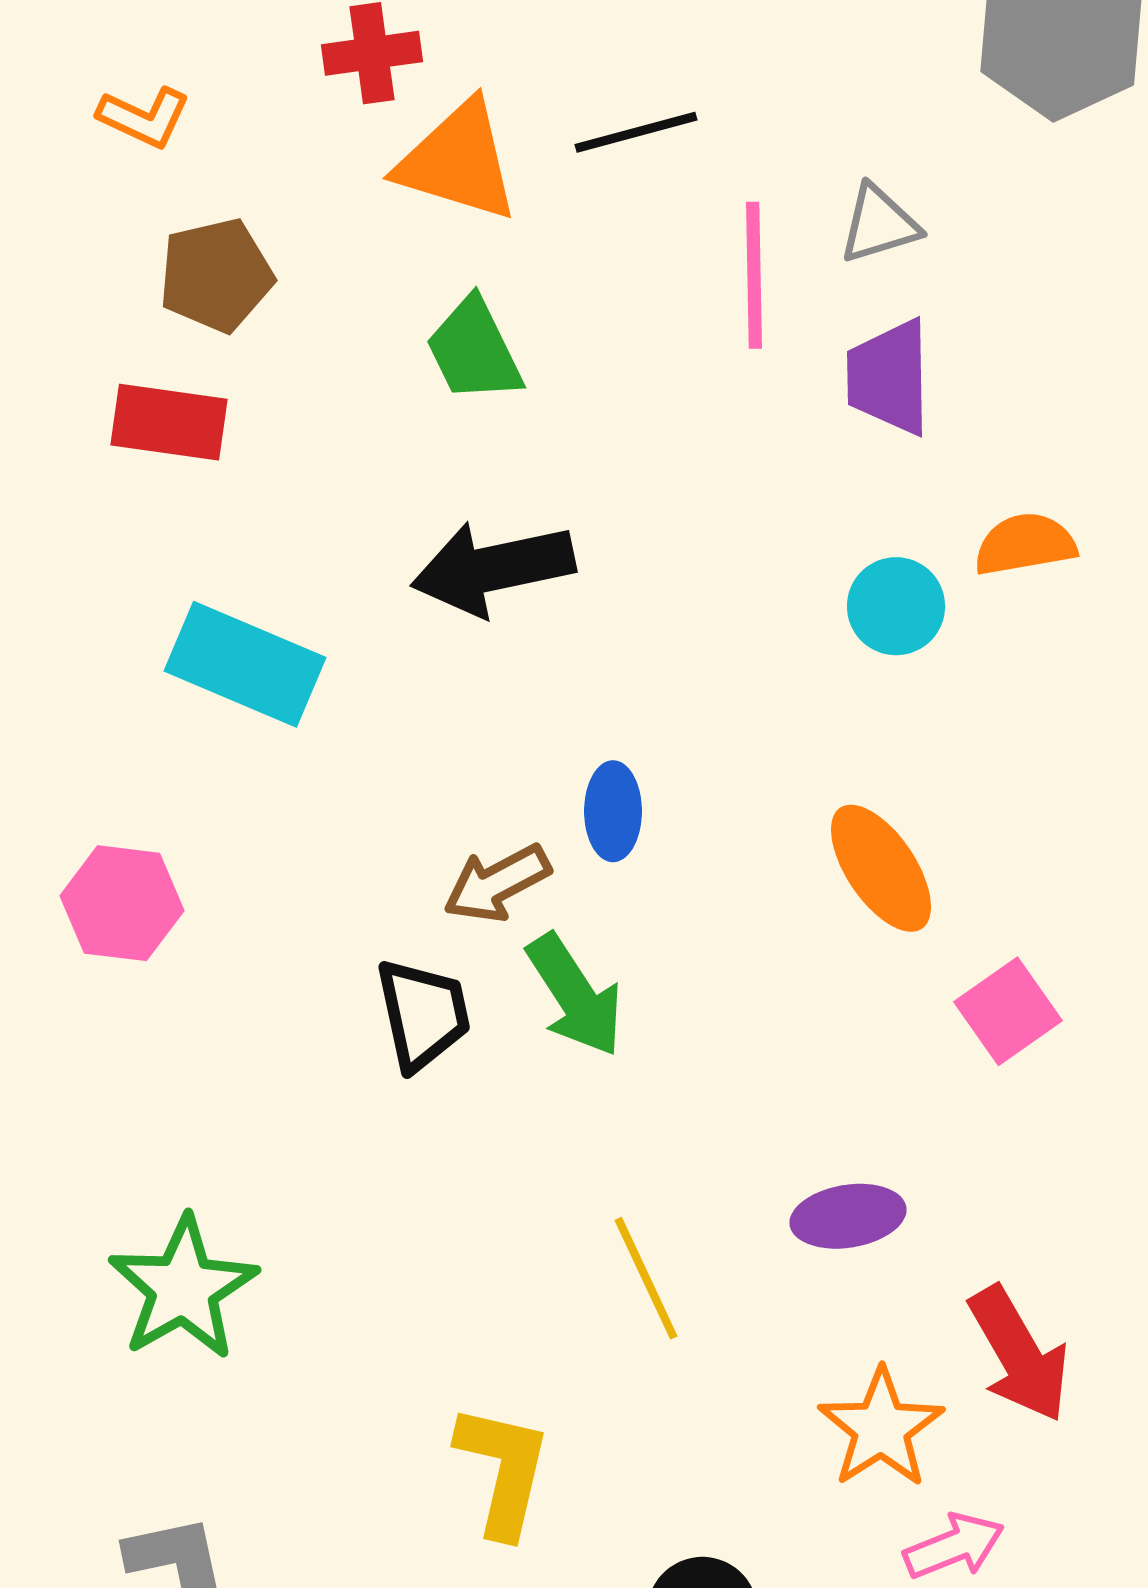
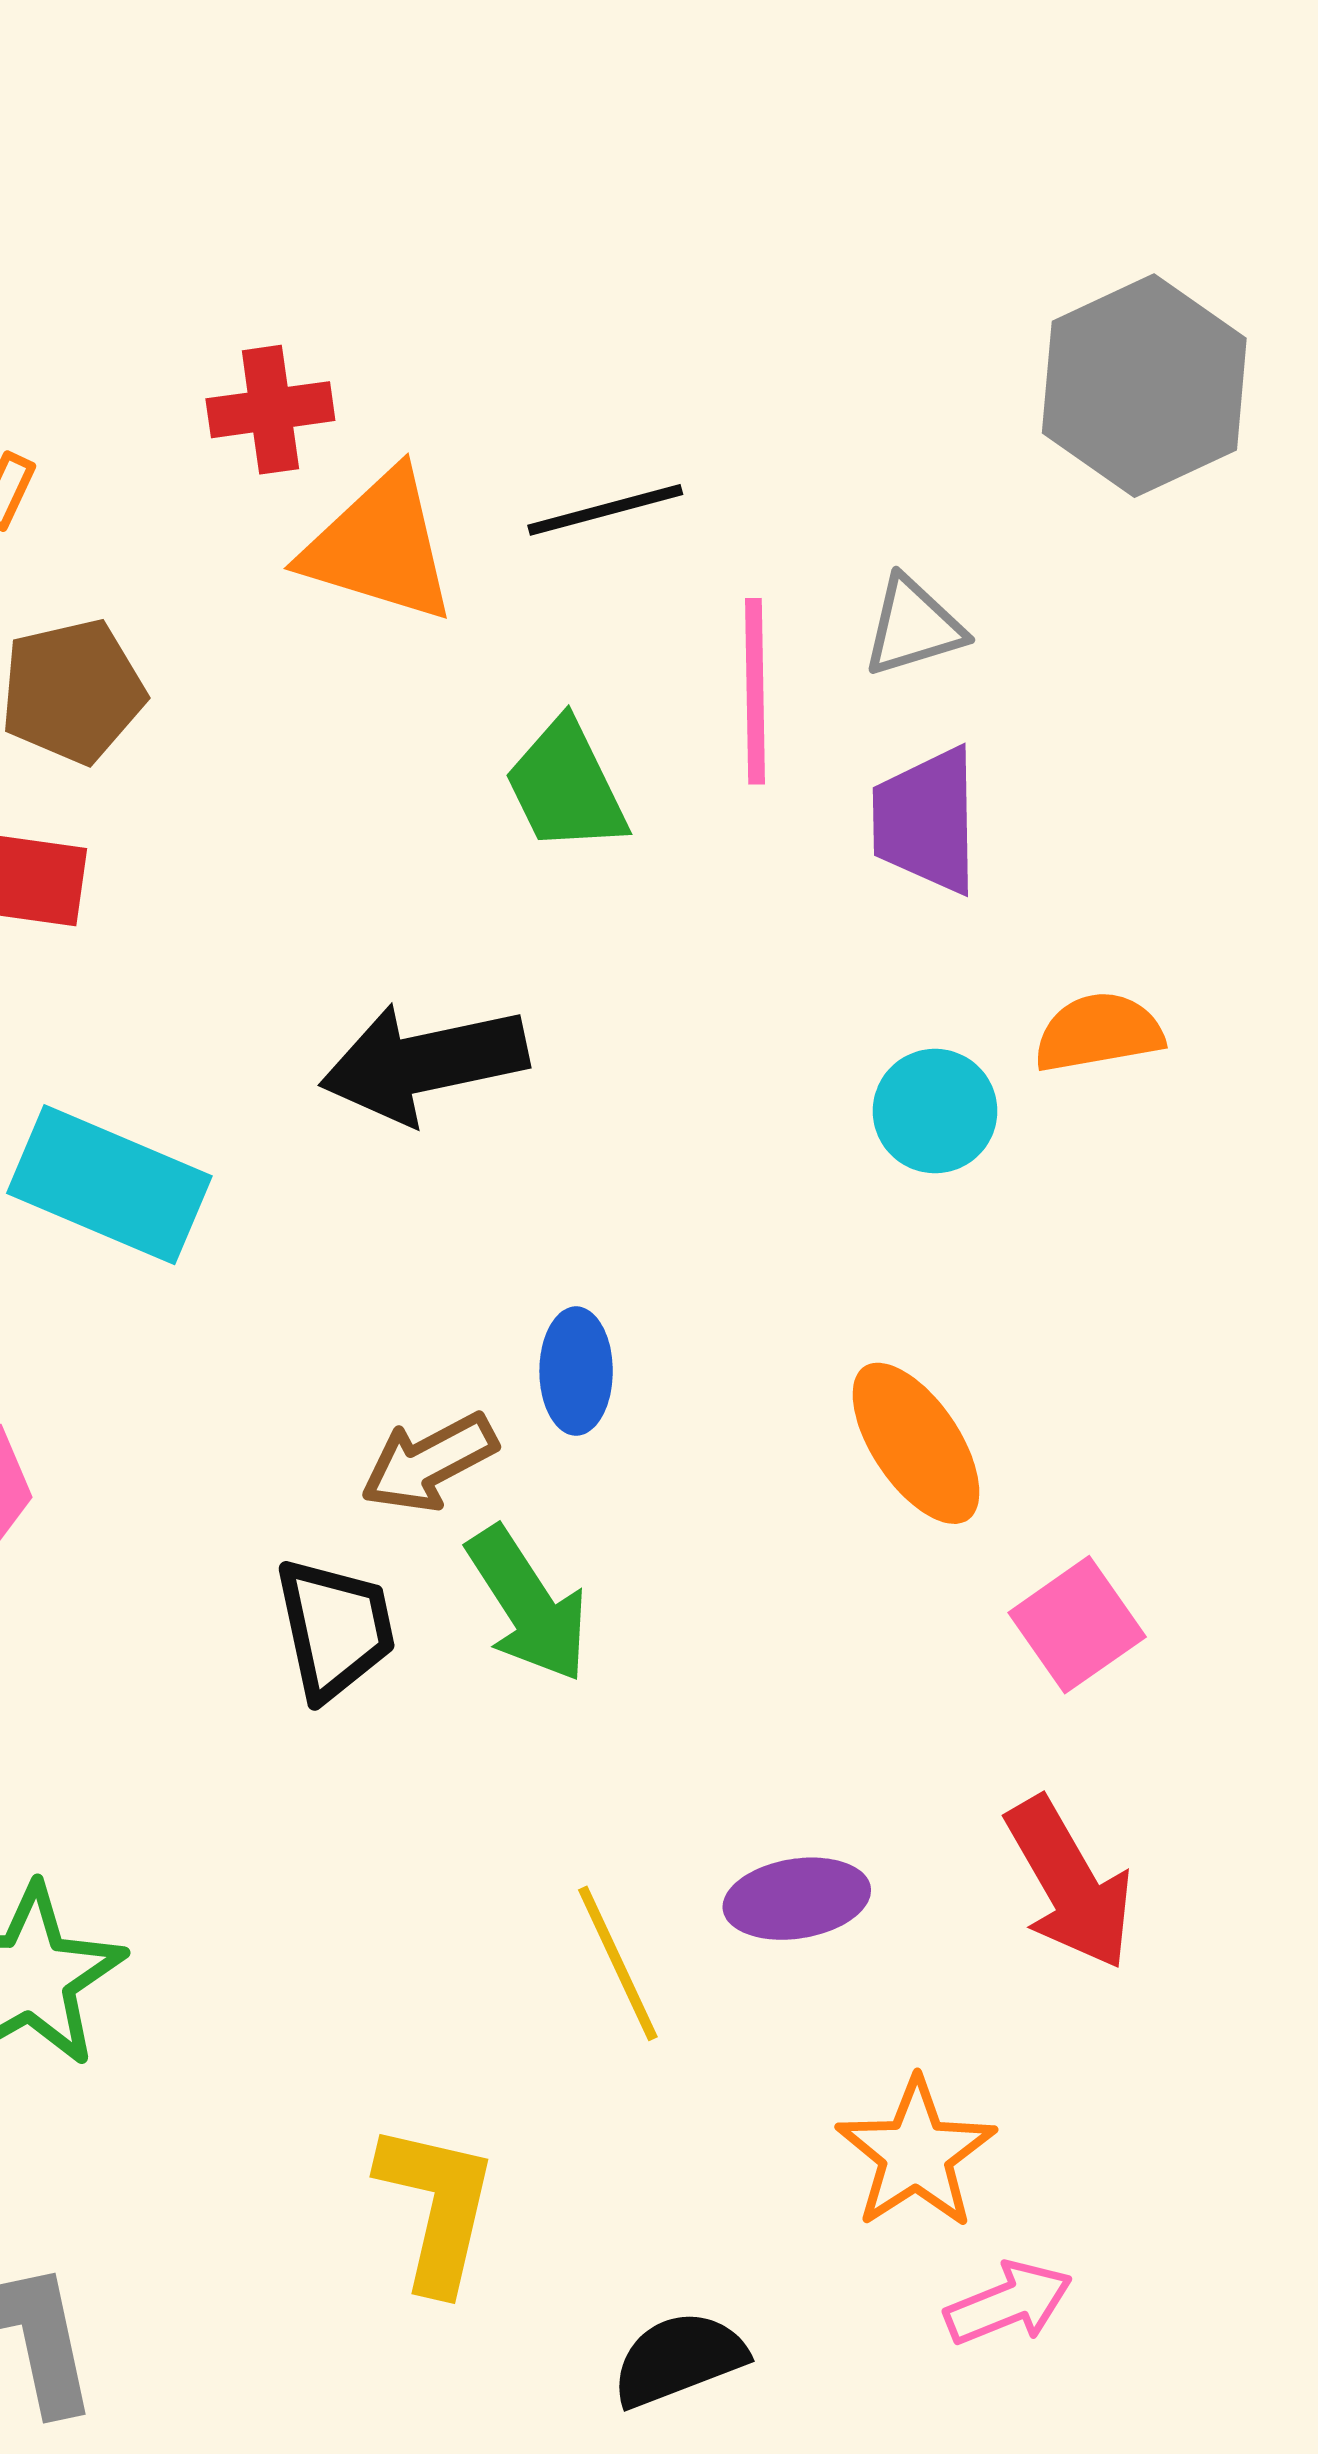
green trapezoid: (474, 350) -> (566, 786), moved
purple ellipse: (848, 1216) -> (797, 1899), moved
red arrow: (1019, 1354) -> (1069, 1883), moved

